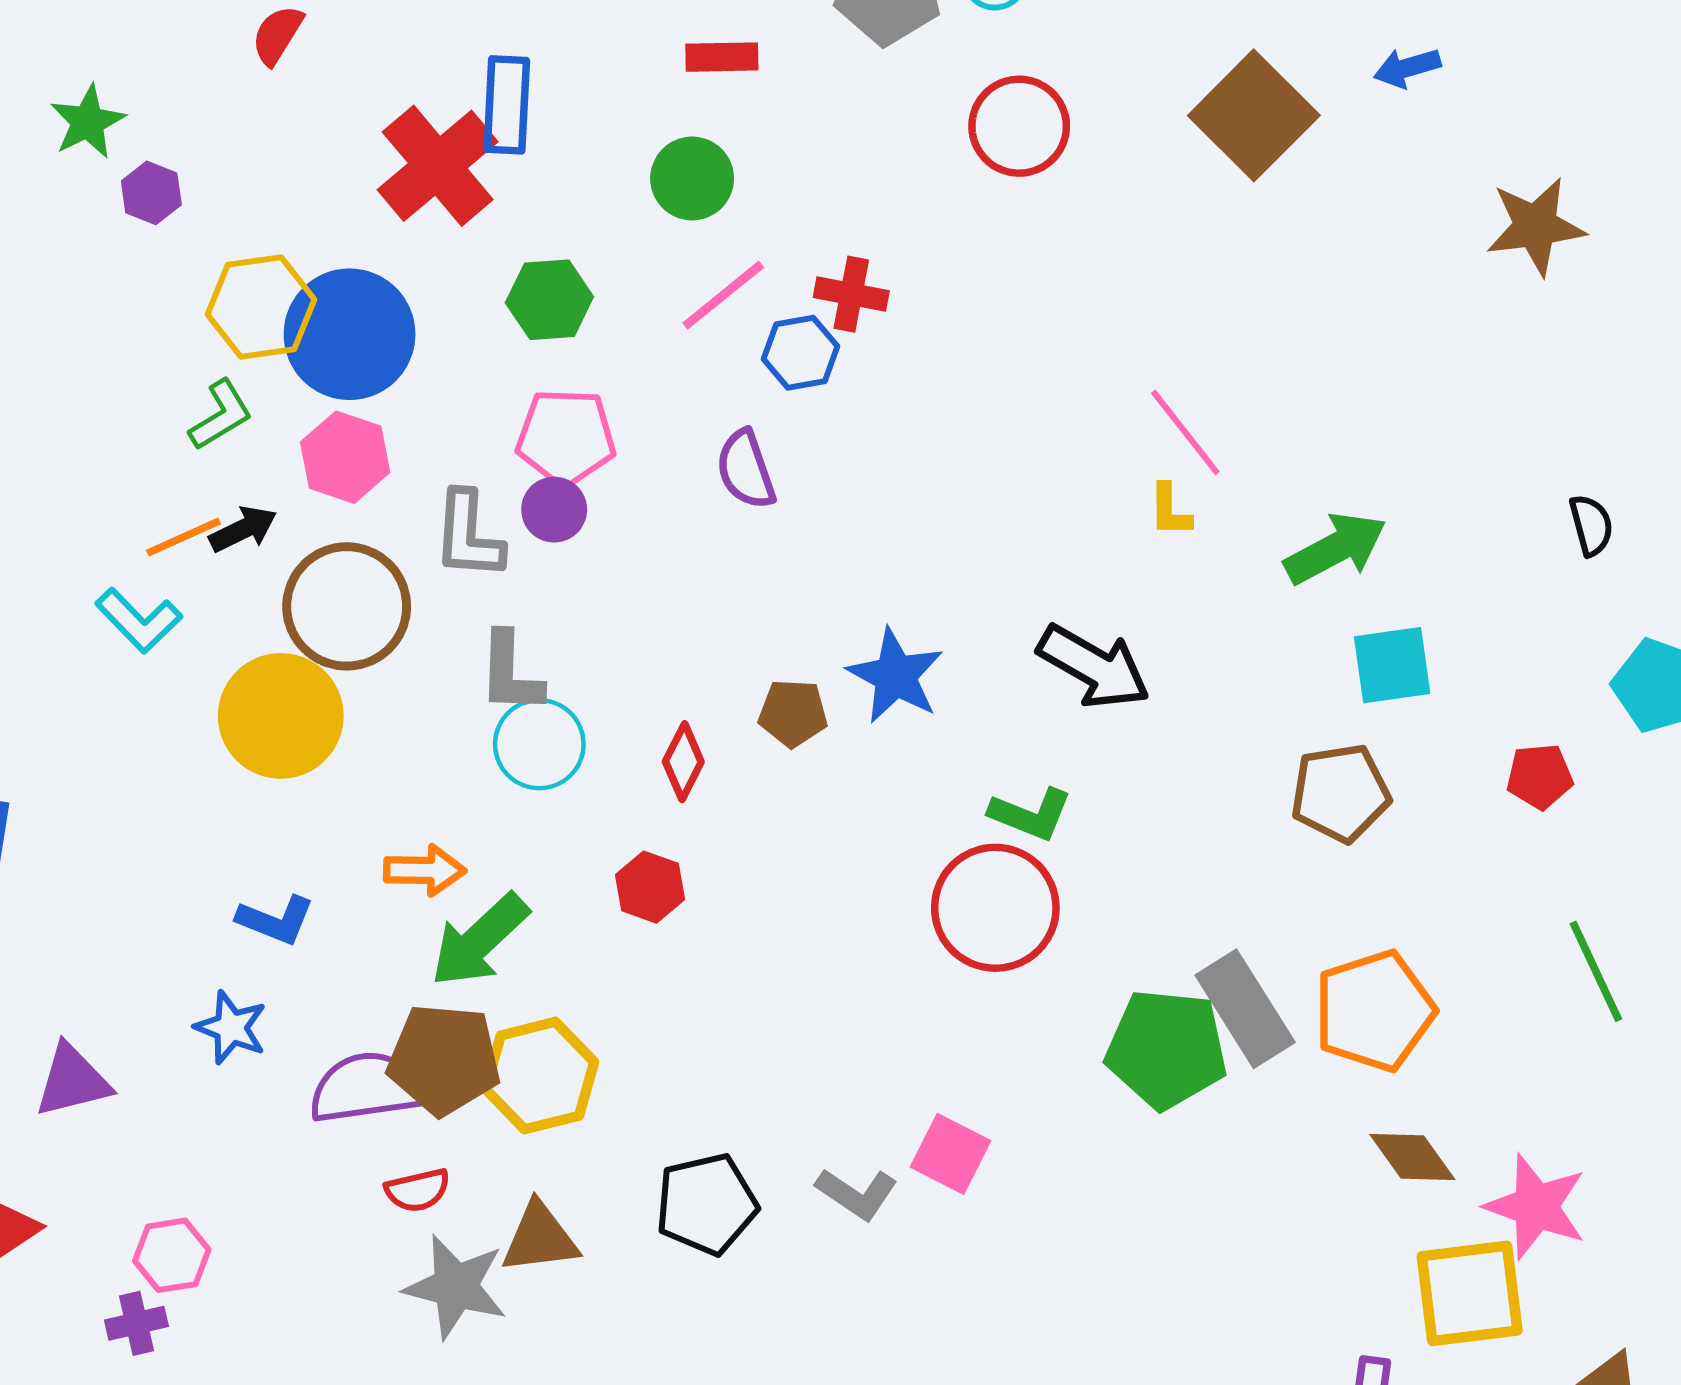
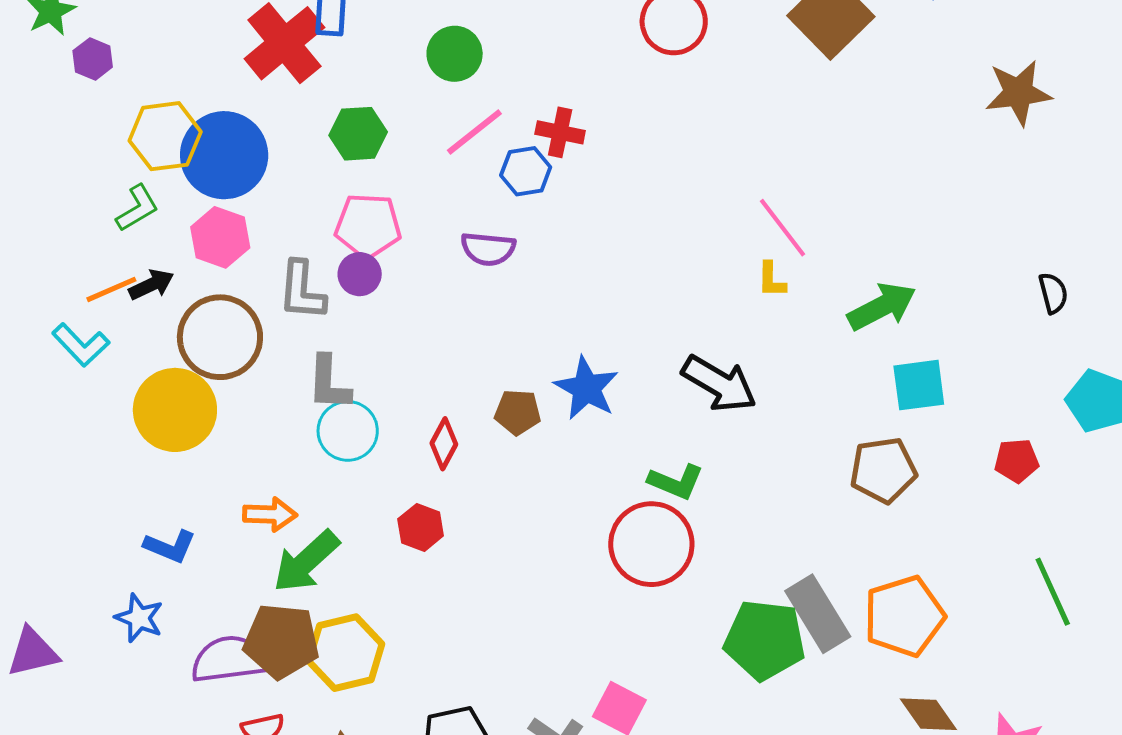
purple semicircle: (746, 470) -> (488, 249), turned -66

